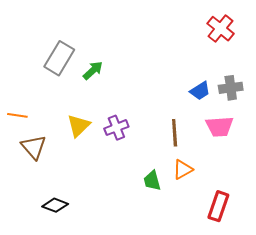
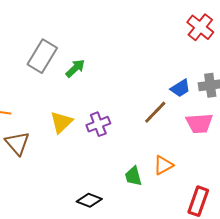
brown line: (175, 133) -> (155, 112), moved, turned 48
black diamond: (55, 205) -> (89, 200), moved

